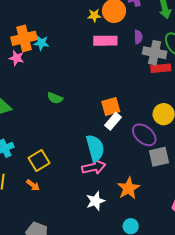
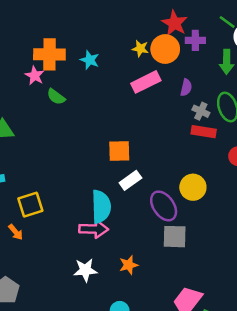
pink rectangle: (105, 41) -> (146, 82), turned -40
cyan star: (41, 43) -> (90, 60), moved
gray cross: (155, 53) -> (201, 111), size x0.6
green semicircle: (55, 98) -> (56, 97), moved
orange square: (111, 106) -> (119, 151), moved
orange star: (129, 188) -> (129, 265), size x0.7

